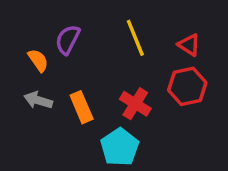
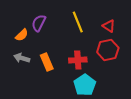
orange semicircle: (38, 60) -> (22, 35), turned 80
red cross: (135, 104) -> (78, 60), turned -36
cyan pentagon: (120, 147) -> (85, 85), moved

